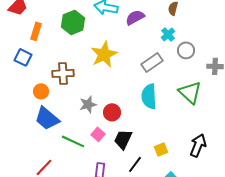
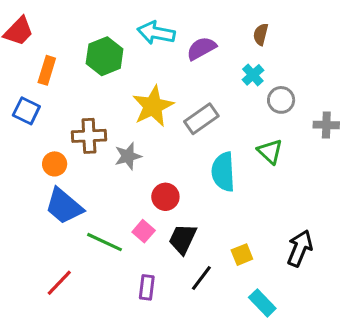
gray rectangle: (152, 62) -> (201, 119), moved
green triangle: (190, 92) -> (270, 151), moved, size x0.7
gray star: (88, 104) -> (128, 156), moved

